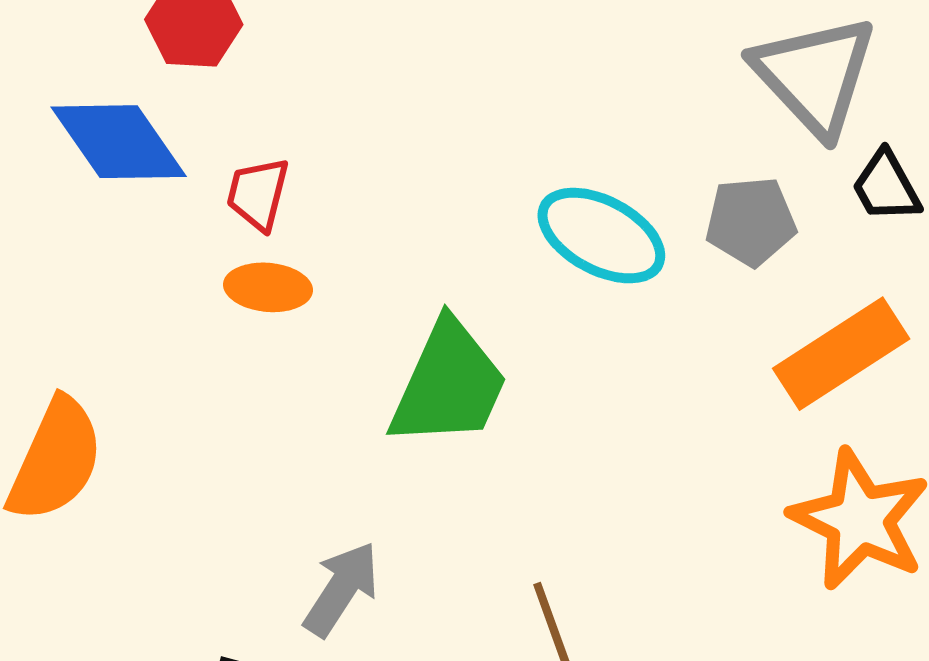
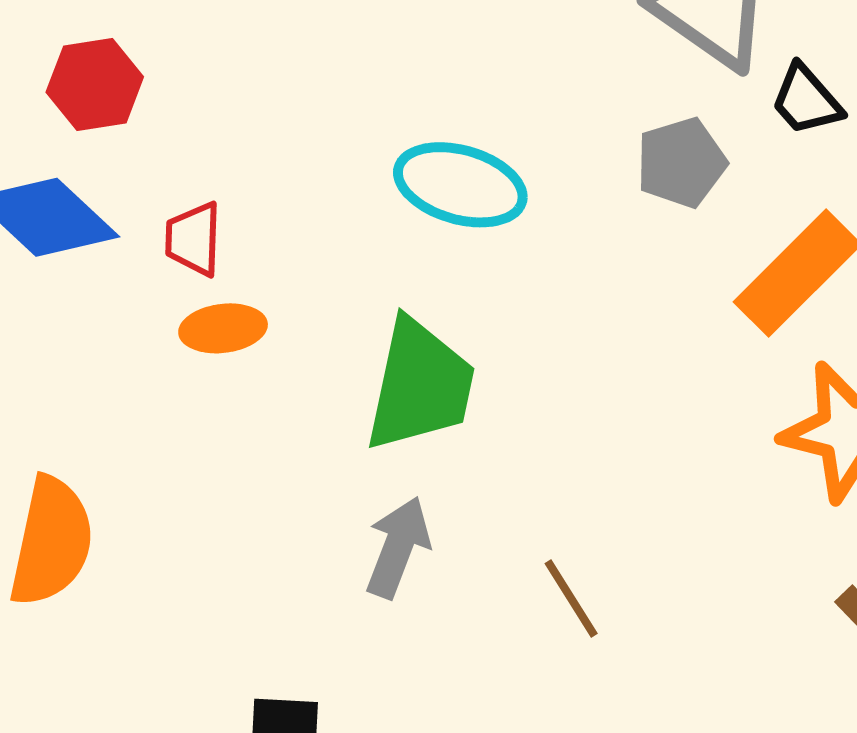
cyan ellipse: (601, 236) -> (460, 185), moved
gray arrow: (341, 589) -> (398, 547), moved

